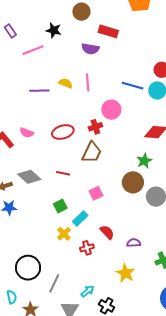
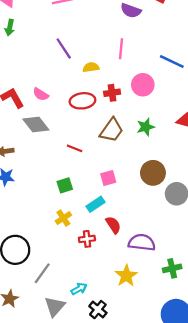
yellow semicircle: (66, 83) -> (91, 67), moved, turned -40
purple line: (39, 91) -> (64, 49), turned 48
red cross: (95, 127) -> (112, 93), moved
green star: (144, 161) -> (146, 127), moved
gray diamond: (29, 177) -> (36, 125), moved
cyan rectangle: (80, 219) -> (95, 204), moved
purple semicircle: (134, 243) -> (142, 242), size x1.6

